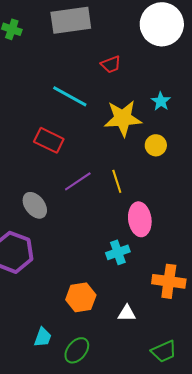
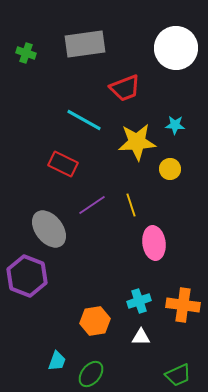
red trapezoid: (111, 64) -> (125, 88), size x1.5
cyan star: (161, 101) -> (175, 125), turned -30
gray ellipse: (35, 205) -> (49, 229), size x1.4
cyan cross: (118, 252) -> (139, 301), moved

